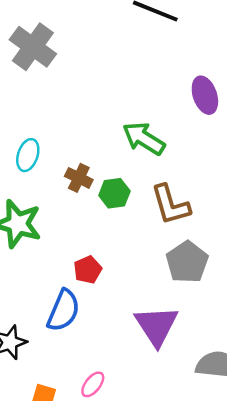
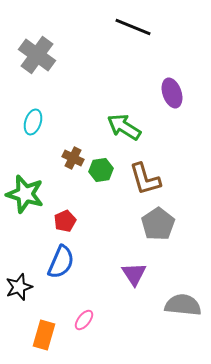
cyan ellipse: (28, 155) -> (33, 122), moved
red pentagon: (88, 270) -> (65, 221), moved
purple triangle: (156, 326) -> (134, 274), size x0.7

